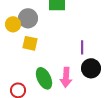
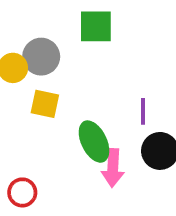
green ellipse: (44, 78) -> (94, 142), moved

